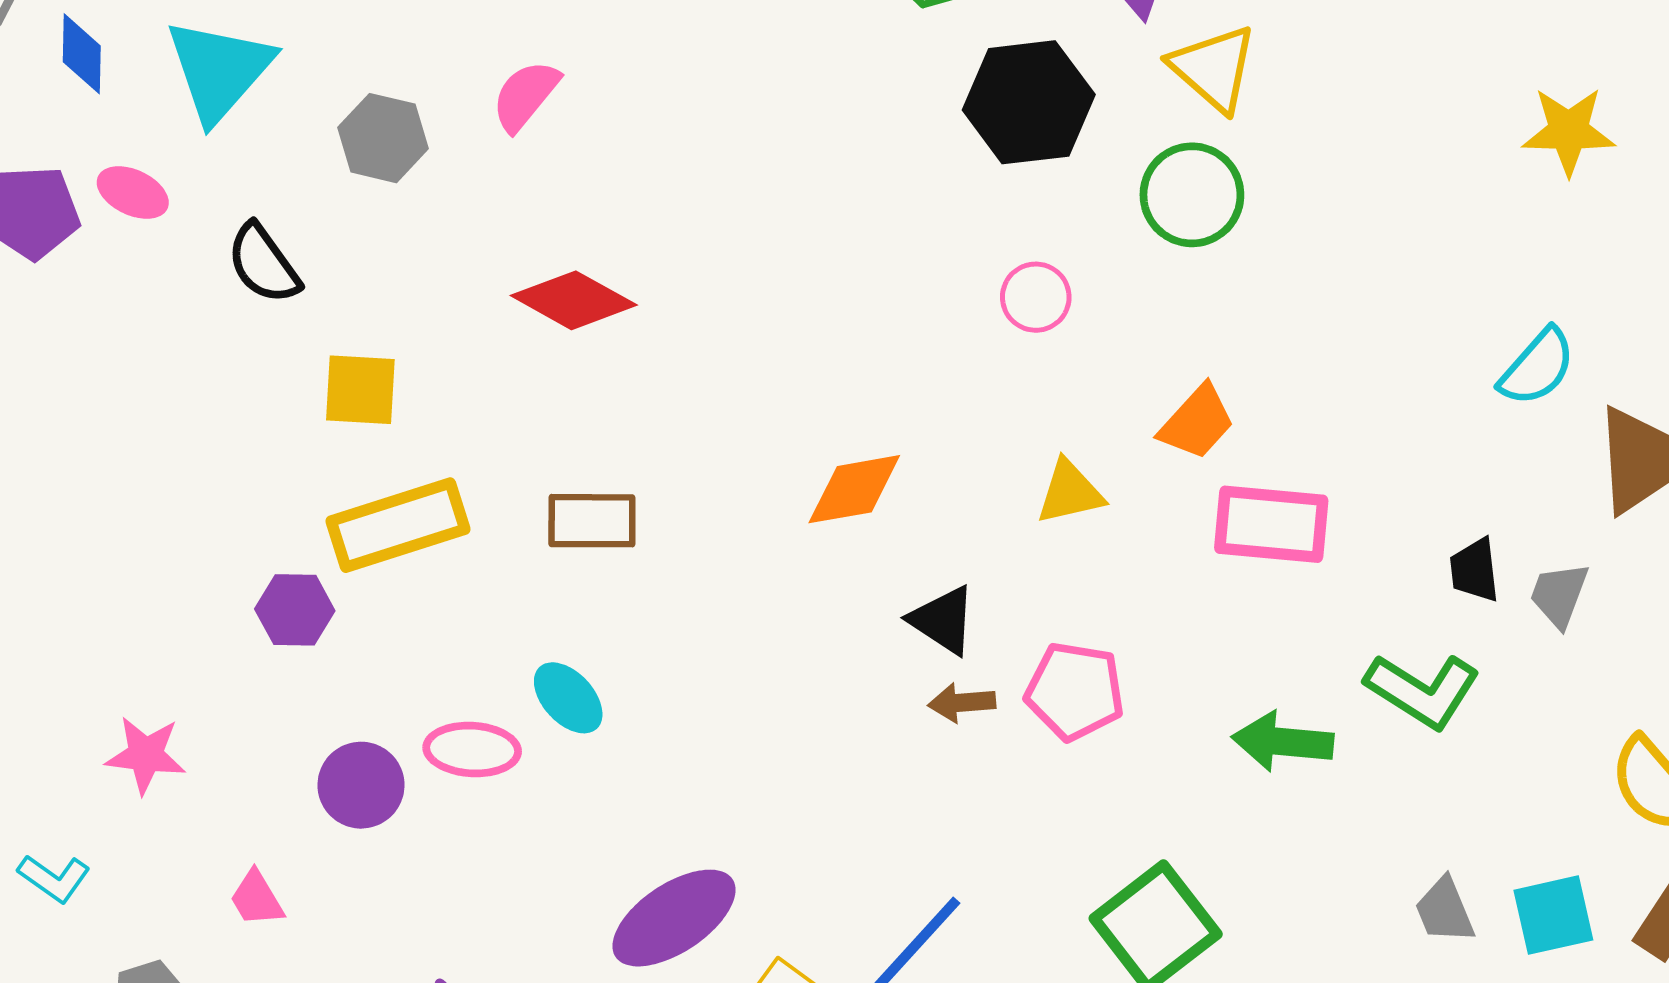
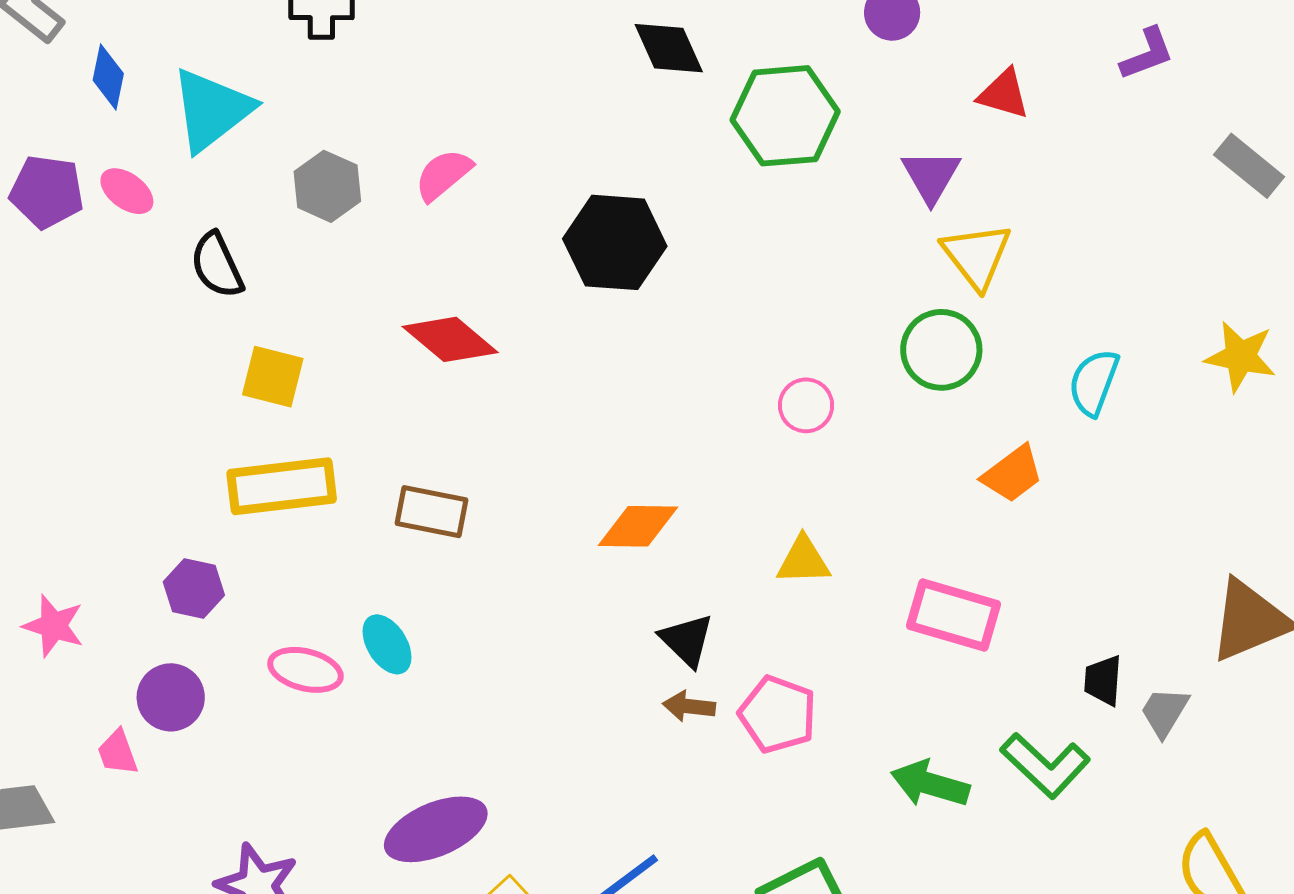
black hexagon: (1029, 102) -> (615, 242), moved
cyan semicircle: (1537, 367) -> (1094, 382), moved, turned 148
orange trapezoid: (1197, 422) -> (1012, 474), moved
purple hexagon: (295, 610) -> (194, 589), moved
purple circle: (361, 785) -> (171, 697), moved

